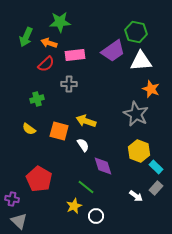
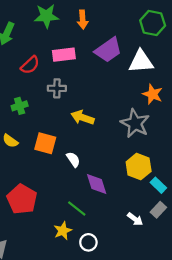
green hexagon: (136, 32) -> (153, 23), moved
orange arrow: (49, 43) -> (83, 20), moved, turned -112
yellow arrow: (86, 121) -> (83, 118), moved

